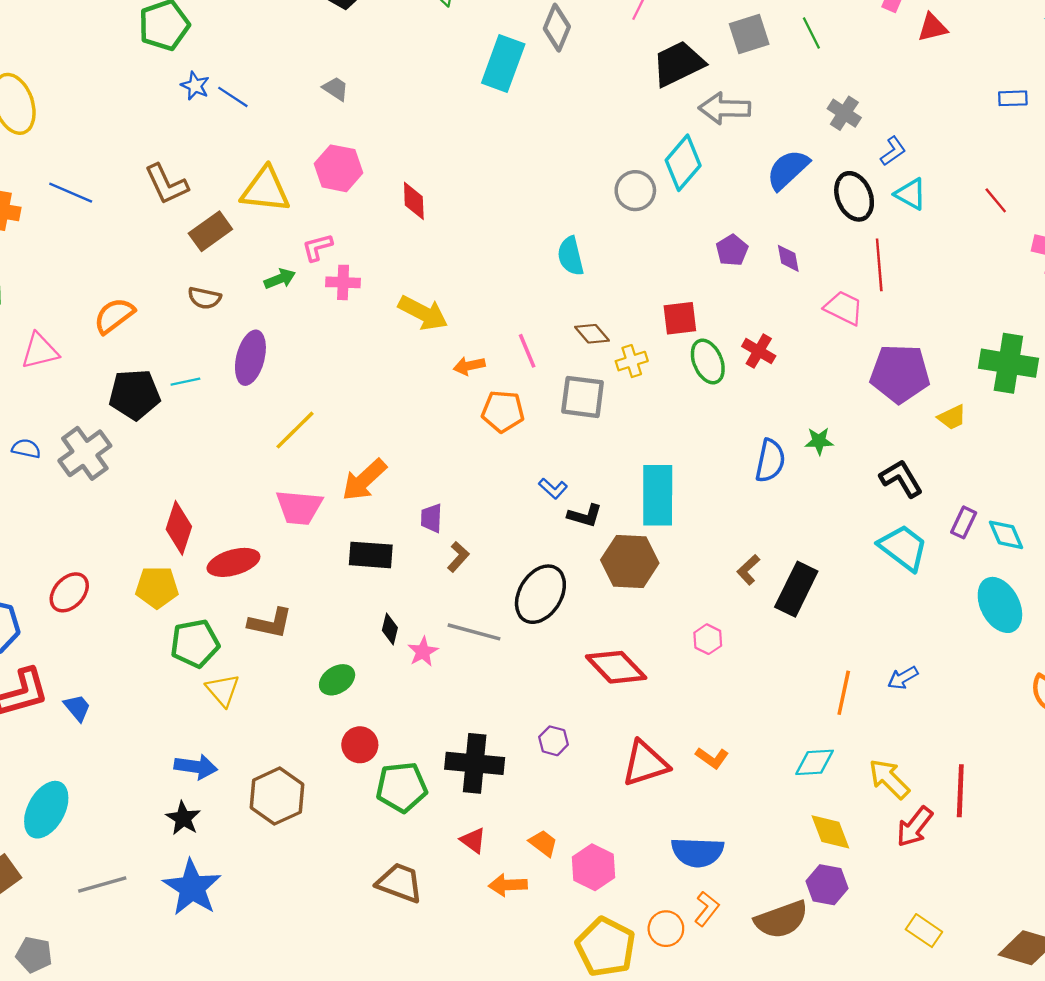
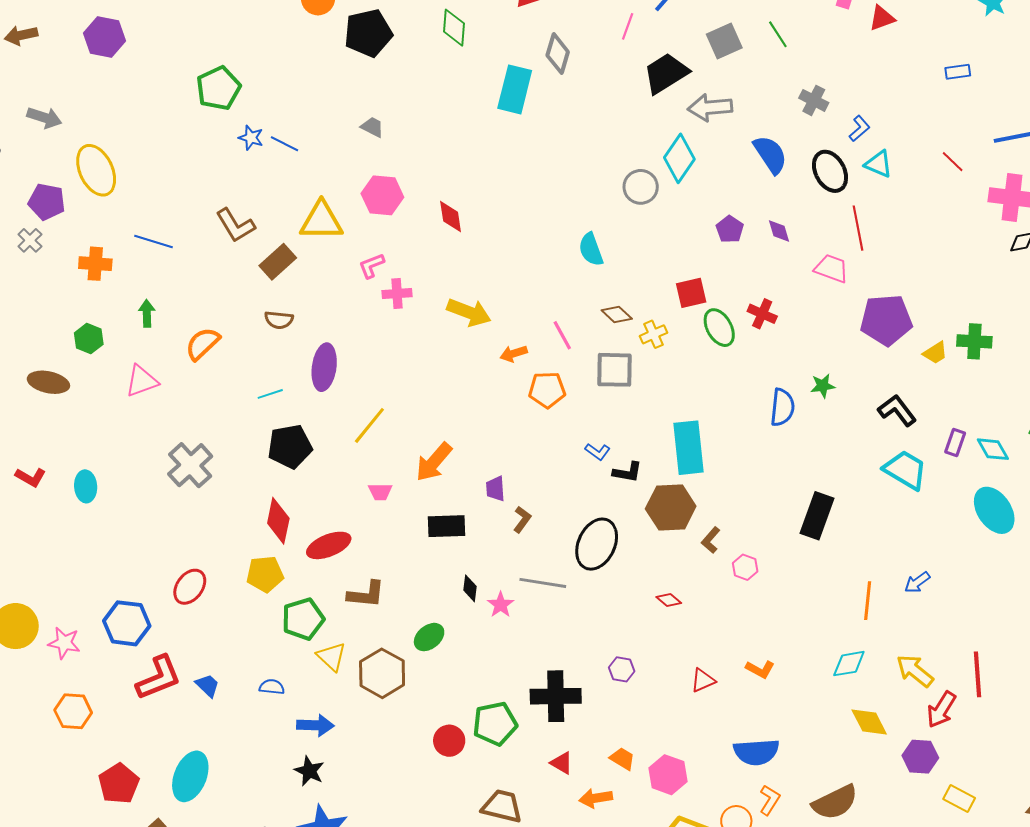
blue semicircle: (788, 170) -> (770, 154), turned 105
green arrow: (280, 279) -> (147, 313), moved, turned -64
green cross: (1008, 363) -> (974, 341), moved, size x0.7
black pentagon: (134, 394) -> (290, 446), moved
blue semicircle: (26, 449) -> (272, 687), moved
pink trapezoid: (299, 507) -> (380, 492), size x0.6
brown L-shape: (748, 570) -> (711, 540), moved
red diamond: (616, 667) -> (669, 600), size x0.5
red circle: (360, 745) -> (449, 741), moved
red triangle: (645, 763) -> (703, 680), size x0.6
brown hexagon: (277, 796) -> (382, 673), moved
purple hexagon: (827, 885) -> (920, 757), moved

